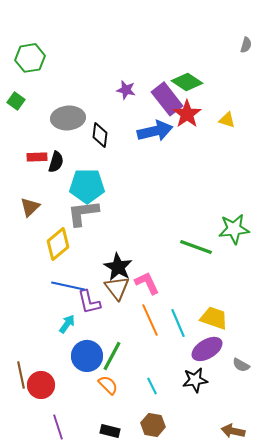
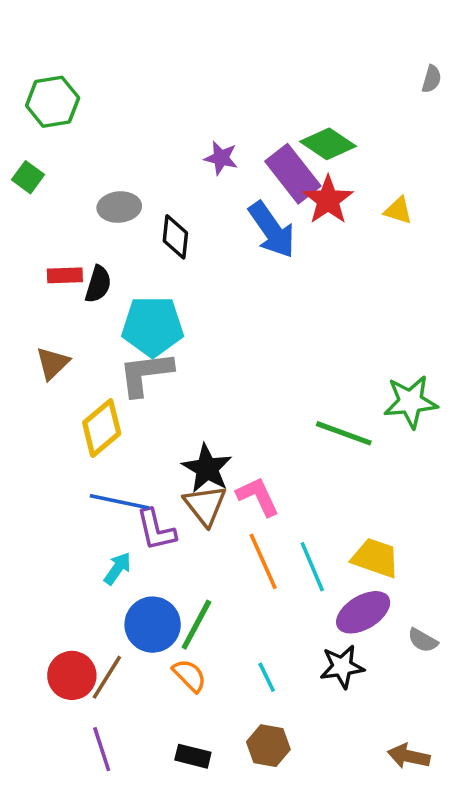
gray ellipse: (68, 118) -> (119, 207), size x0.7
blue arrow: (155, 131) -> (272, 230), turned 68
brown line: (21, 375) -> (107, 677), moved, turned 44

